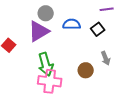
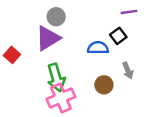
blue semicircle: (72, 24) -> (98, 48), moved
pink cross: (50, 81) -> (61, 98), turned -30

